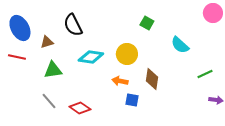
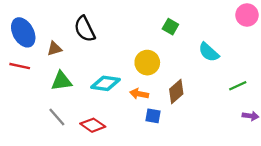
cyan diamond: (91, 57) -> (106, 83), moved
brown diamond: (152, 79) -> (176, 92), turned 40

